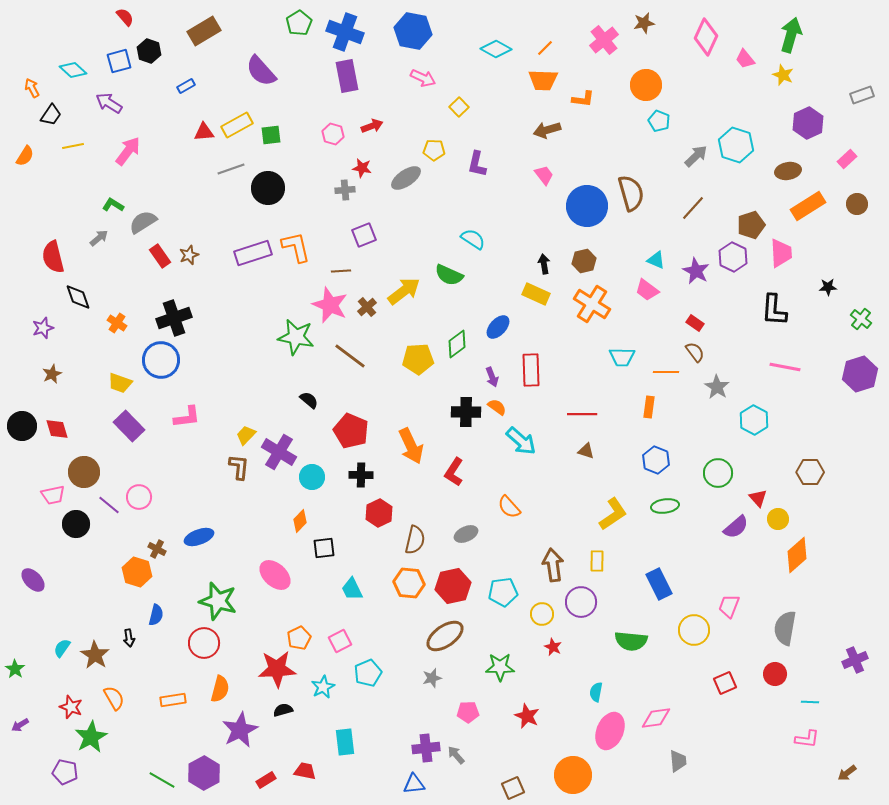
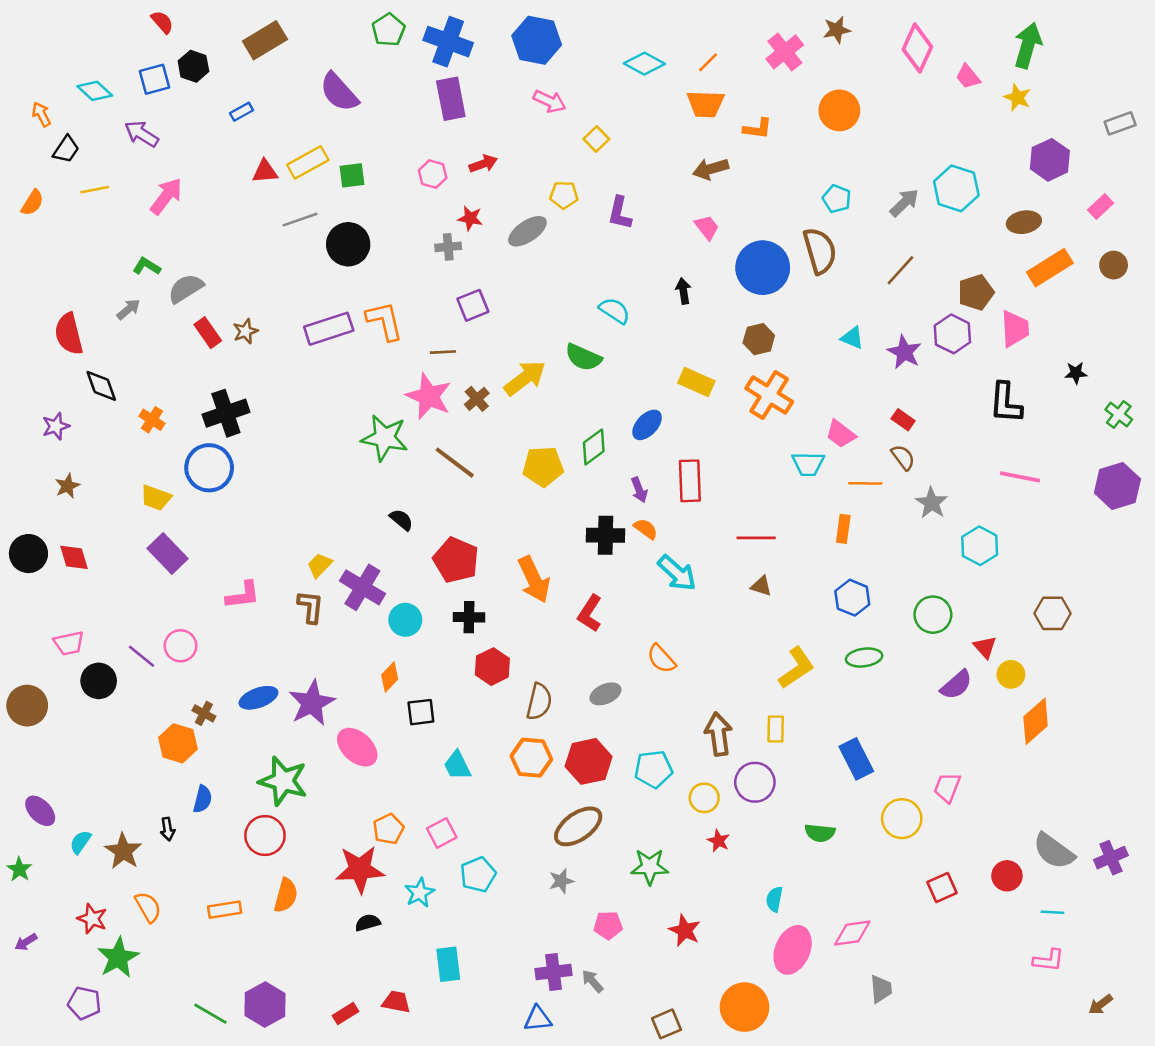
cyan pentagon: (659, 121) -> (837, 199), moved
black arrow: (544, 264) -> (683, 291), moved
pink trapezoid: (647, 290) -> (841, 434), moved
pink L-shape: (187, 417) -> (243, 595), moved
brown circle: (84, 472) -> (27, 706), moved
purple ellipse: (33, 580) -> (40, 811), moved
gray semicircle: (785, 628) -> (1054, 851), moved, turned -64
green semicircle: (631, 641) -> (820, 833), size x0.7
purple star: (240, 730) -> (312, 703), moved

